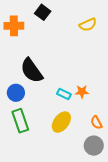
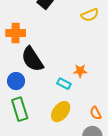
orange cross: (14, 26) -> (16, 33), moved
orange star: (82, 92) -> (80, 71), moved

